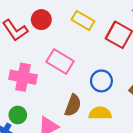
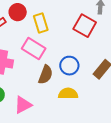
yellow rectangle: (83, 20) -> (41, 23), moved, turned 42
brown semicircle: (73, 105) -> (46, 75), moved

